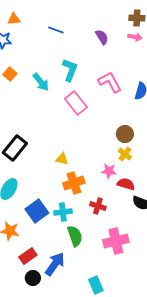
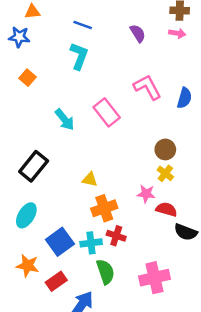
cyan L-shape: (70, 70) -> (79, 56), moved
cyan arrow: (41, 82) -> (65, 120), moved
red cross: (98, 206) -> (116, 236), moved
red rectangle: (28, 256) -> (56, 281), moved

